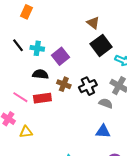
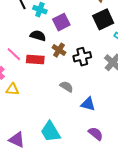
gray semicircle: (106, 103) -> (66, 87), moved

